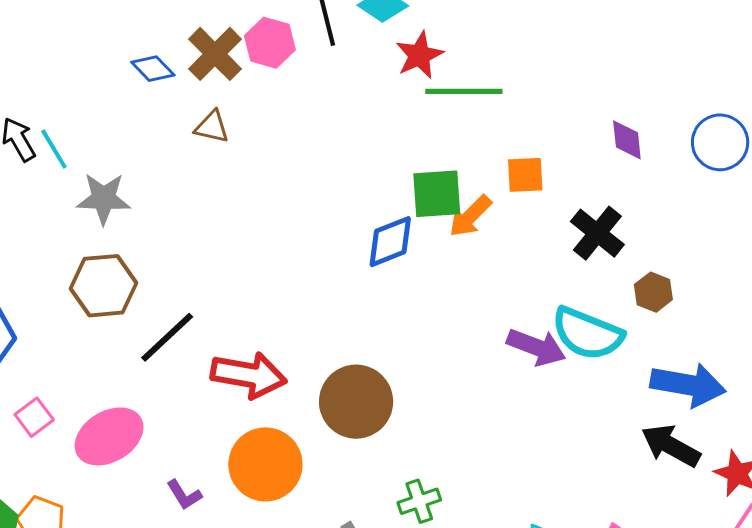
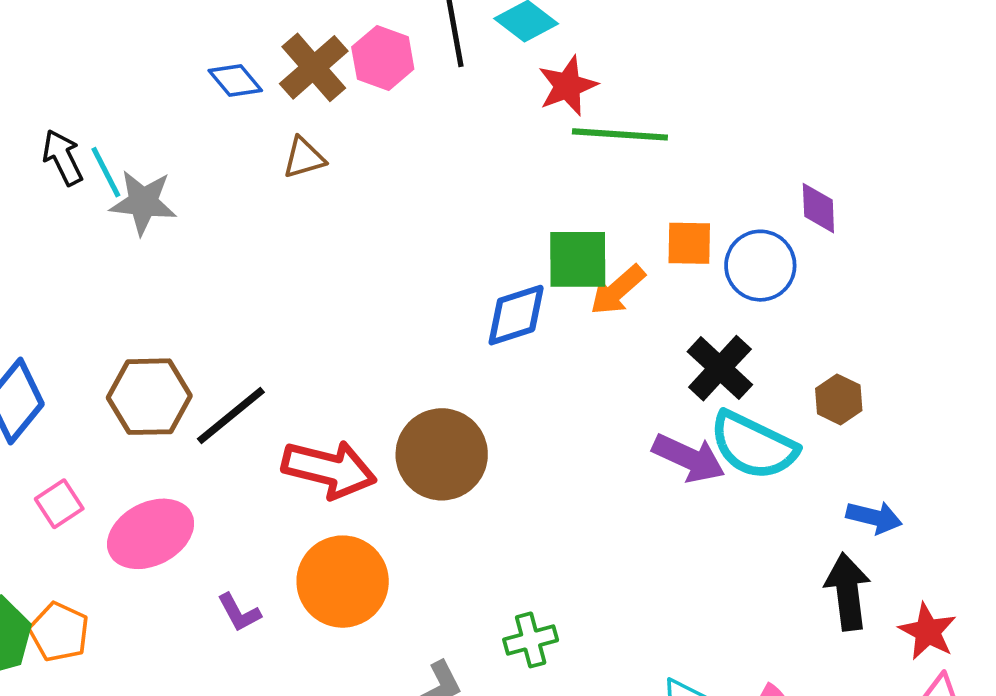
brown triangle: (212, 127) -> (304, 158), turned -33
blue circle: (720, 142) -> (760, 266), moved
gray star: (104, 199) -> (143, 202), moved
black cross: (597, 233) -> (720, 368), moved
brown hexagon: (104, 286) -> (149, 397), moved
blue arrow: (688, 385) -> (874, 517), size x0.6
brown circle: (356, 402) -> (442, 454), moved
black arrow: (671, 446) -> (848, 592), turned 50

